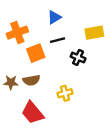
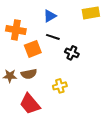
orange cross: (17, 33) -> (16, 30), turned 30
yellow rectangle: (94, 33) -> (91, 13), moved
black line: (57, 40) -> (53, 37), turned 32

